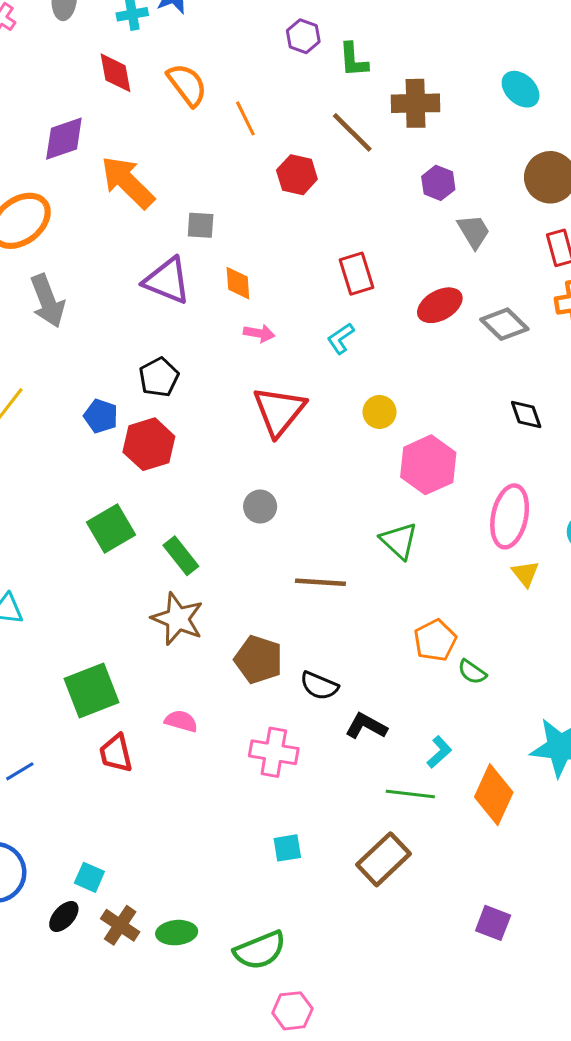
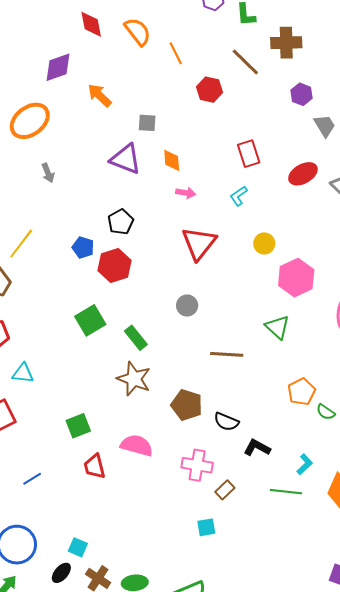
orange arrow: (128, 182) -> (99, 95), size x0.7
gray arrow: (47, 301) -> (48, 173), size x0.6
green square: (91, 690) -> (78, 426), size x0.7
pink semicircle: (181, 721) -> (137, 445), size x1.5
brown rectangle: (384, 859) -> (225, 490), moved, size x0.6

